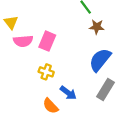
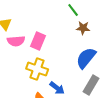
yellow cross: (46, 72) -> (37, 69), size x1.5

